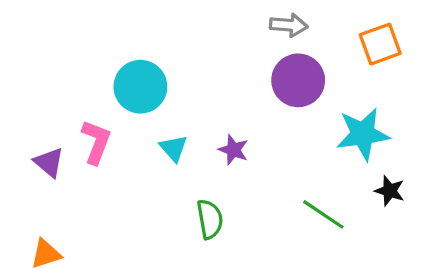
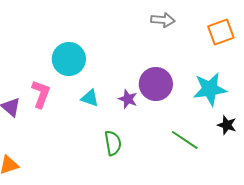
purple circle: (298, 80) -> (156, 84), moved
cyan triangle: (174, 148) -> (90, 98), turned -30

